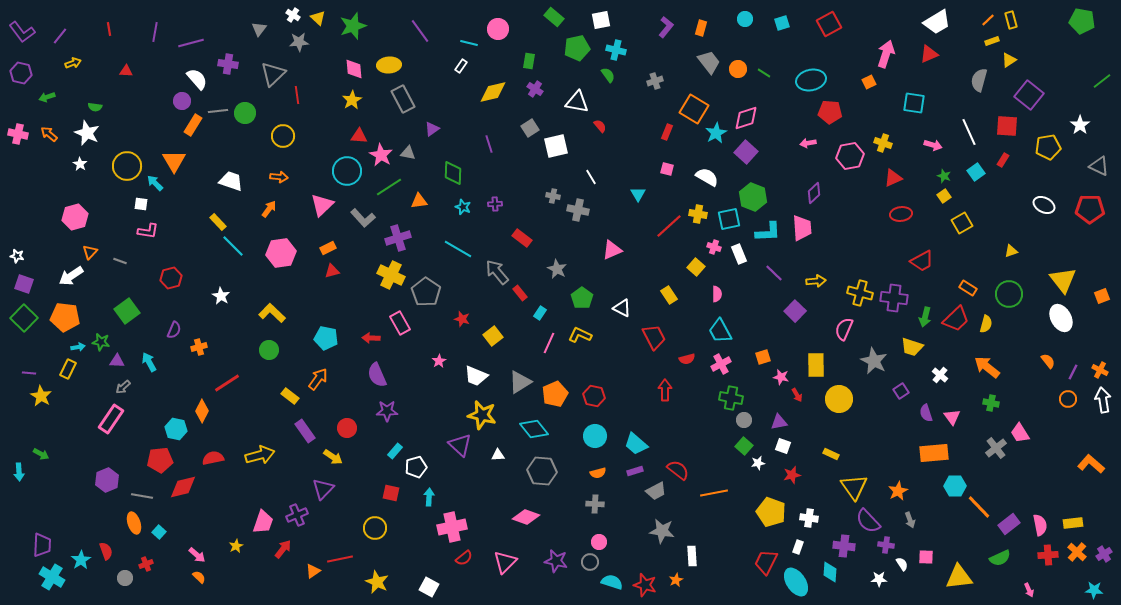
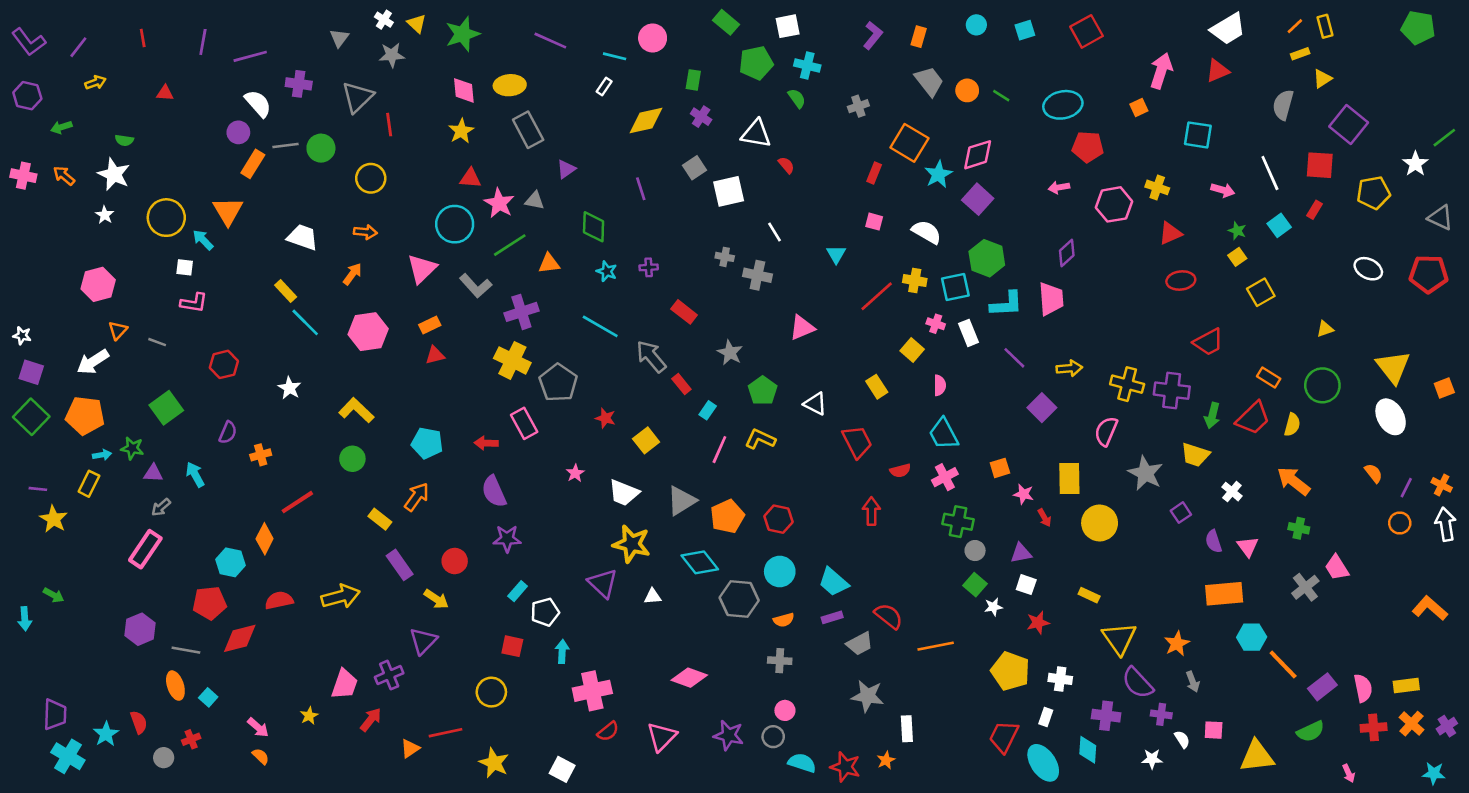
purple line: (420, 31) -> (550, 41), turned -30
green line: (1102, 81) -> (1444, 138), moved
gray hexagon: (542, 471) -> (739, 599), moved

